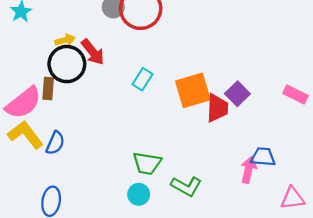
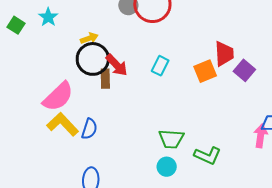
red arrow: (93, 52) -> (117, 65), moved
brown rectangle: (48, 88) -> (105, 79), moved
orange square: (193, 90) -> (205, 71), size x0.7
red trapezoid: (217, 108) -> (224, 54), moved

